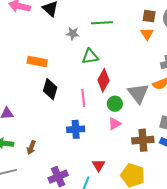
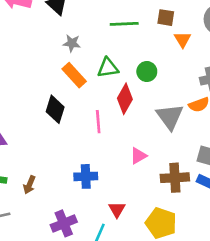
brown square: (149, 16) -> (166, 18), moved
gray star: (73, 33) -> (72, 43), moved
orange rectangle: (37, 61) -> (74, 75), moved, turned 36
green circle: (115, 104) -> (147, 72), moved
blue cross: (76, 129) -> (86, 176), moved

